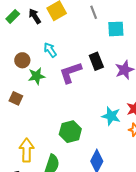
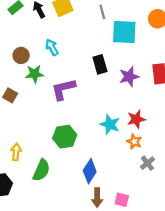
cyan square: (116, 29) -> (124, 32), size x1.4
purple L-shape: (70, 73) -> (63, 89), moved
yellow arrow: (27, 150) -> (16, 152), size x0.7

